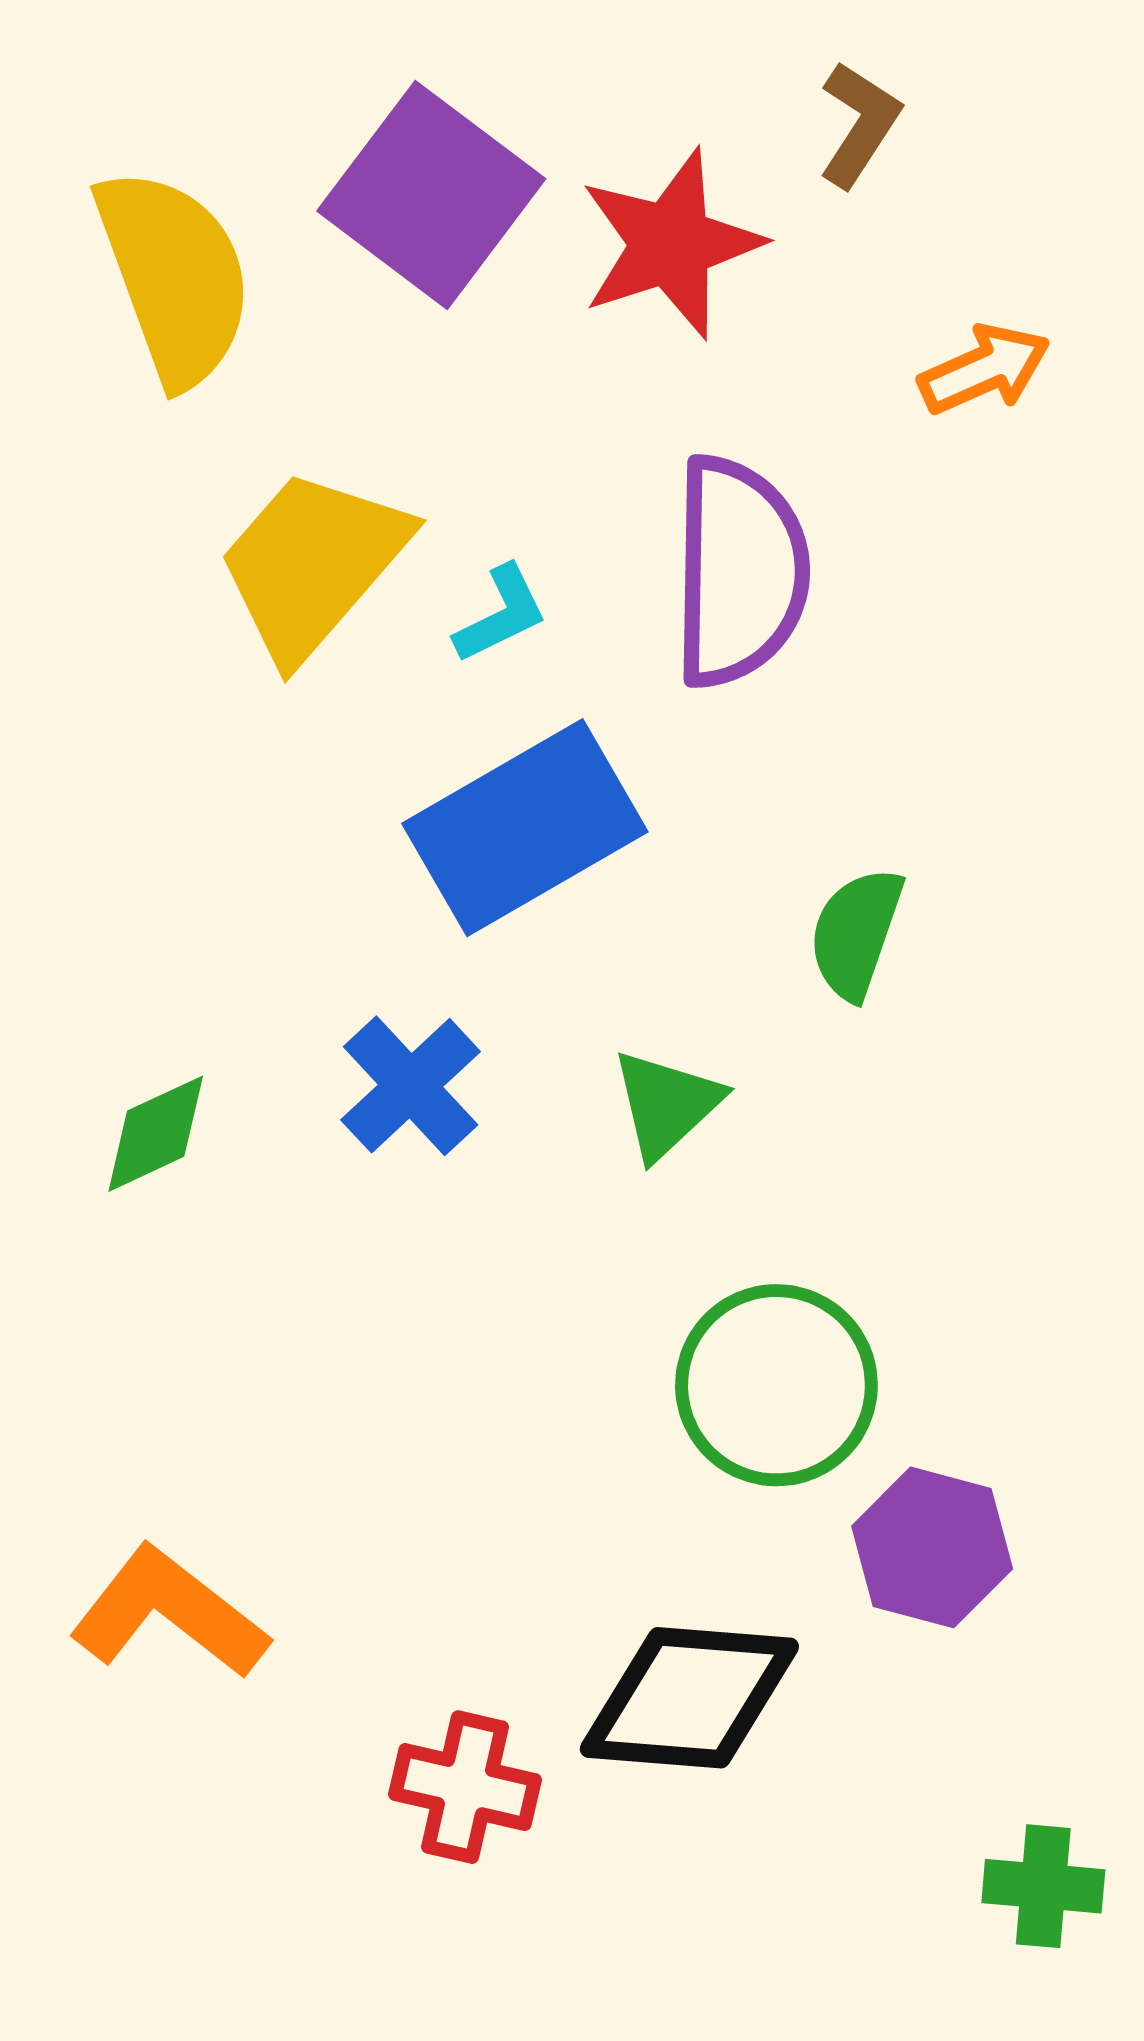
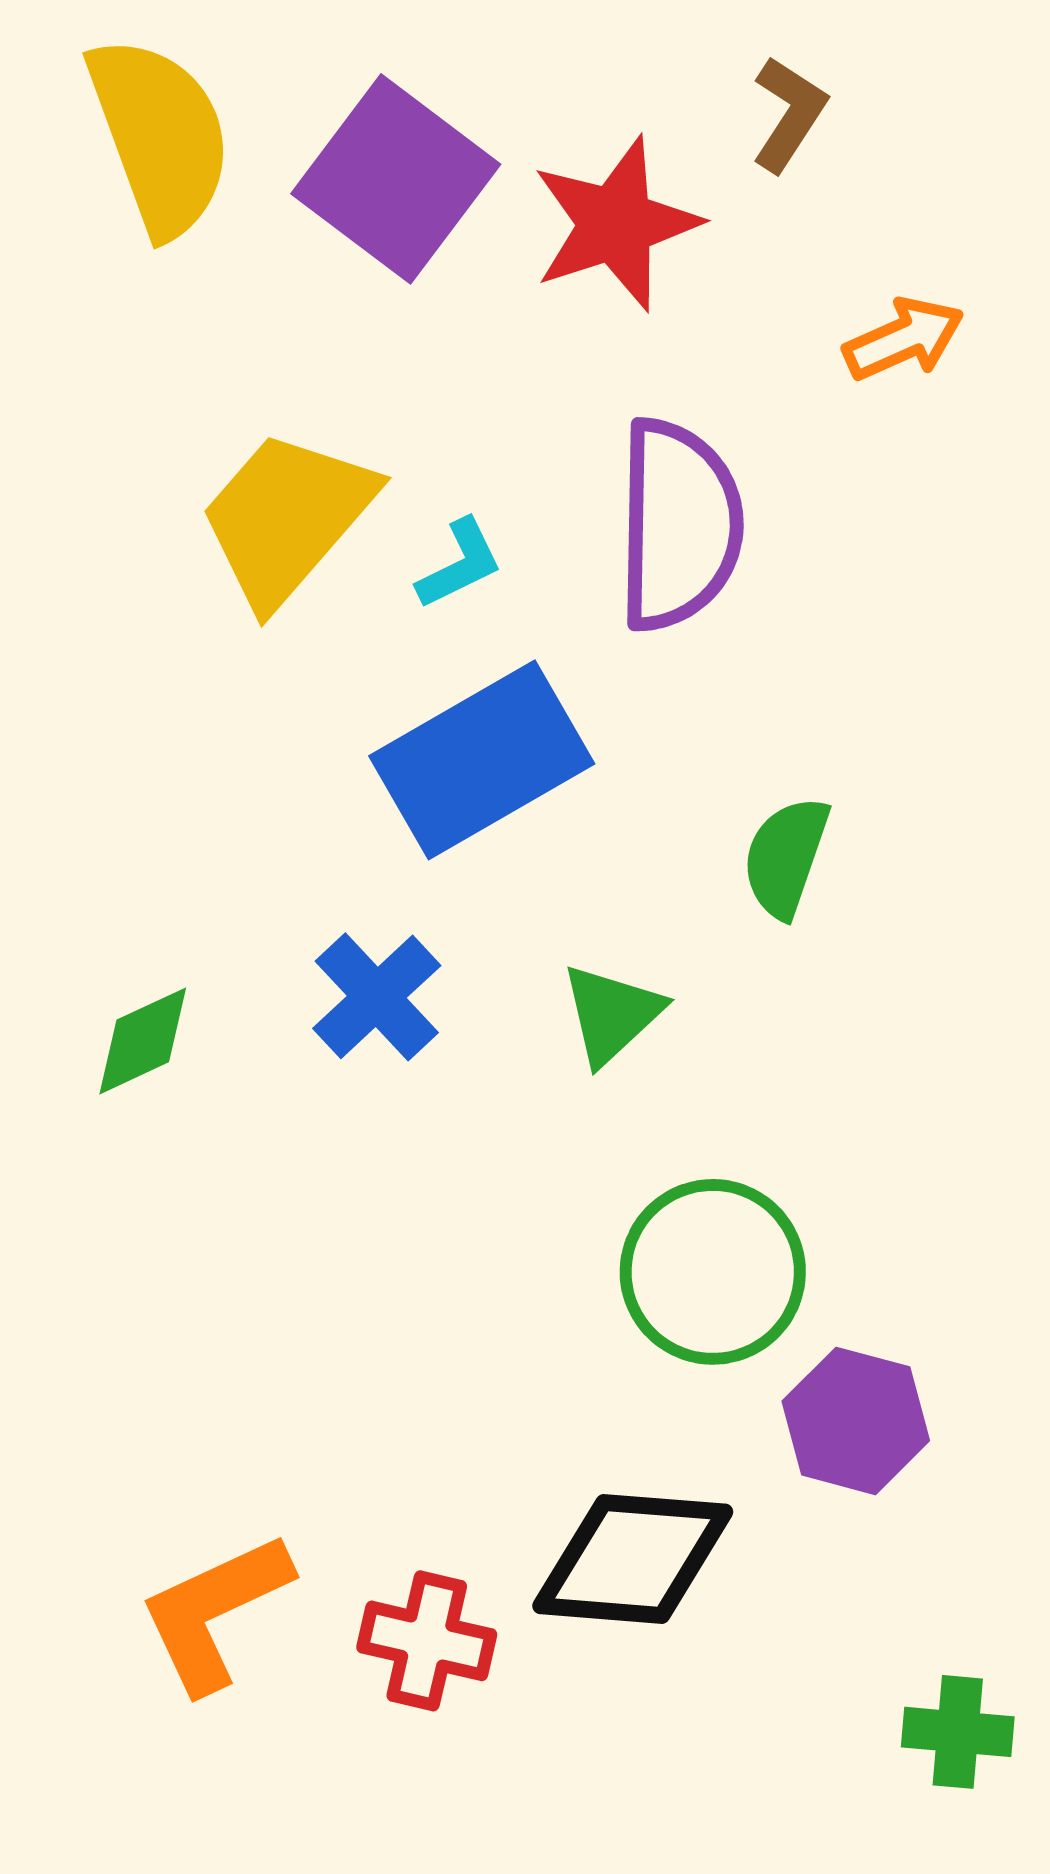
yellow semicircle: (174, 277) -> (160, 136), moved
orange L-shape: (169, 1613) -> (215, 1612), moved, turned -63

